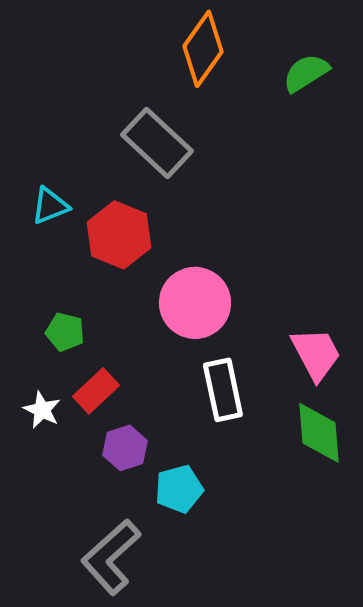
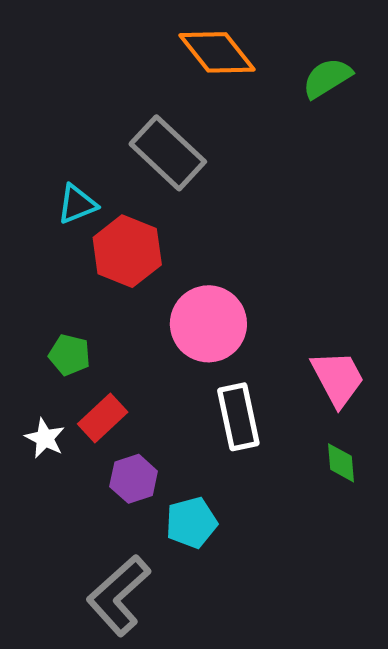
orange diamond: (203, 49) -> (217, 52), turned -74
cyan triangle: (50, 206) -> (77, 204), moved
green diamond: (319, 433) -> (341, 463), size x0.6

